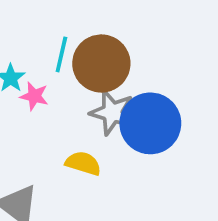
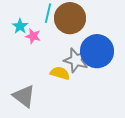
gray star: (112, 112) -> (76, 60), moved

